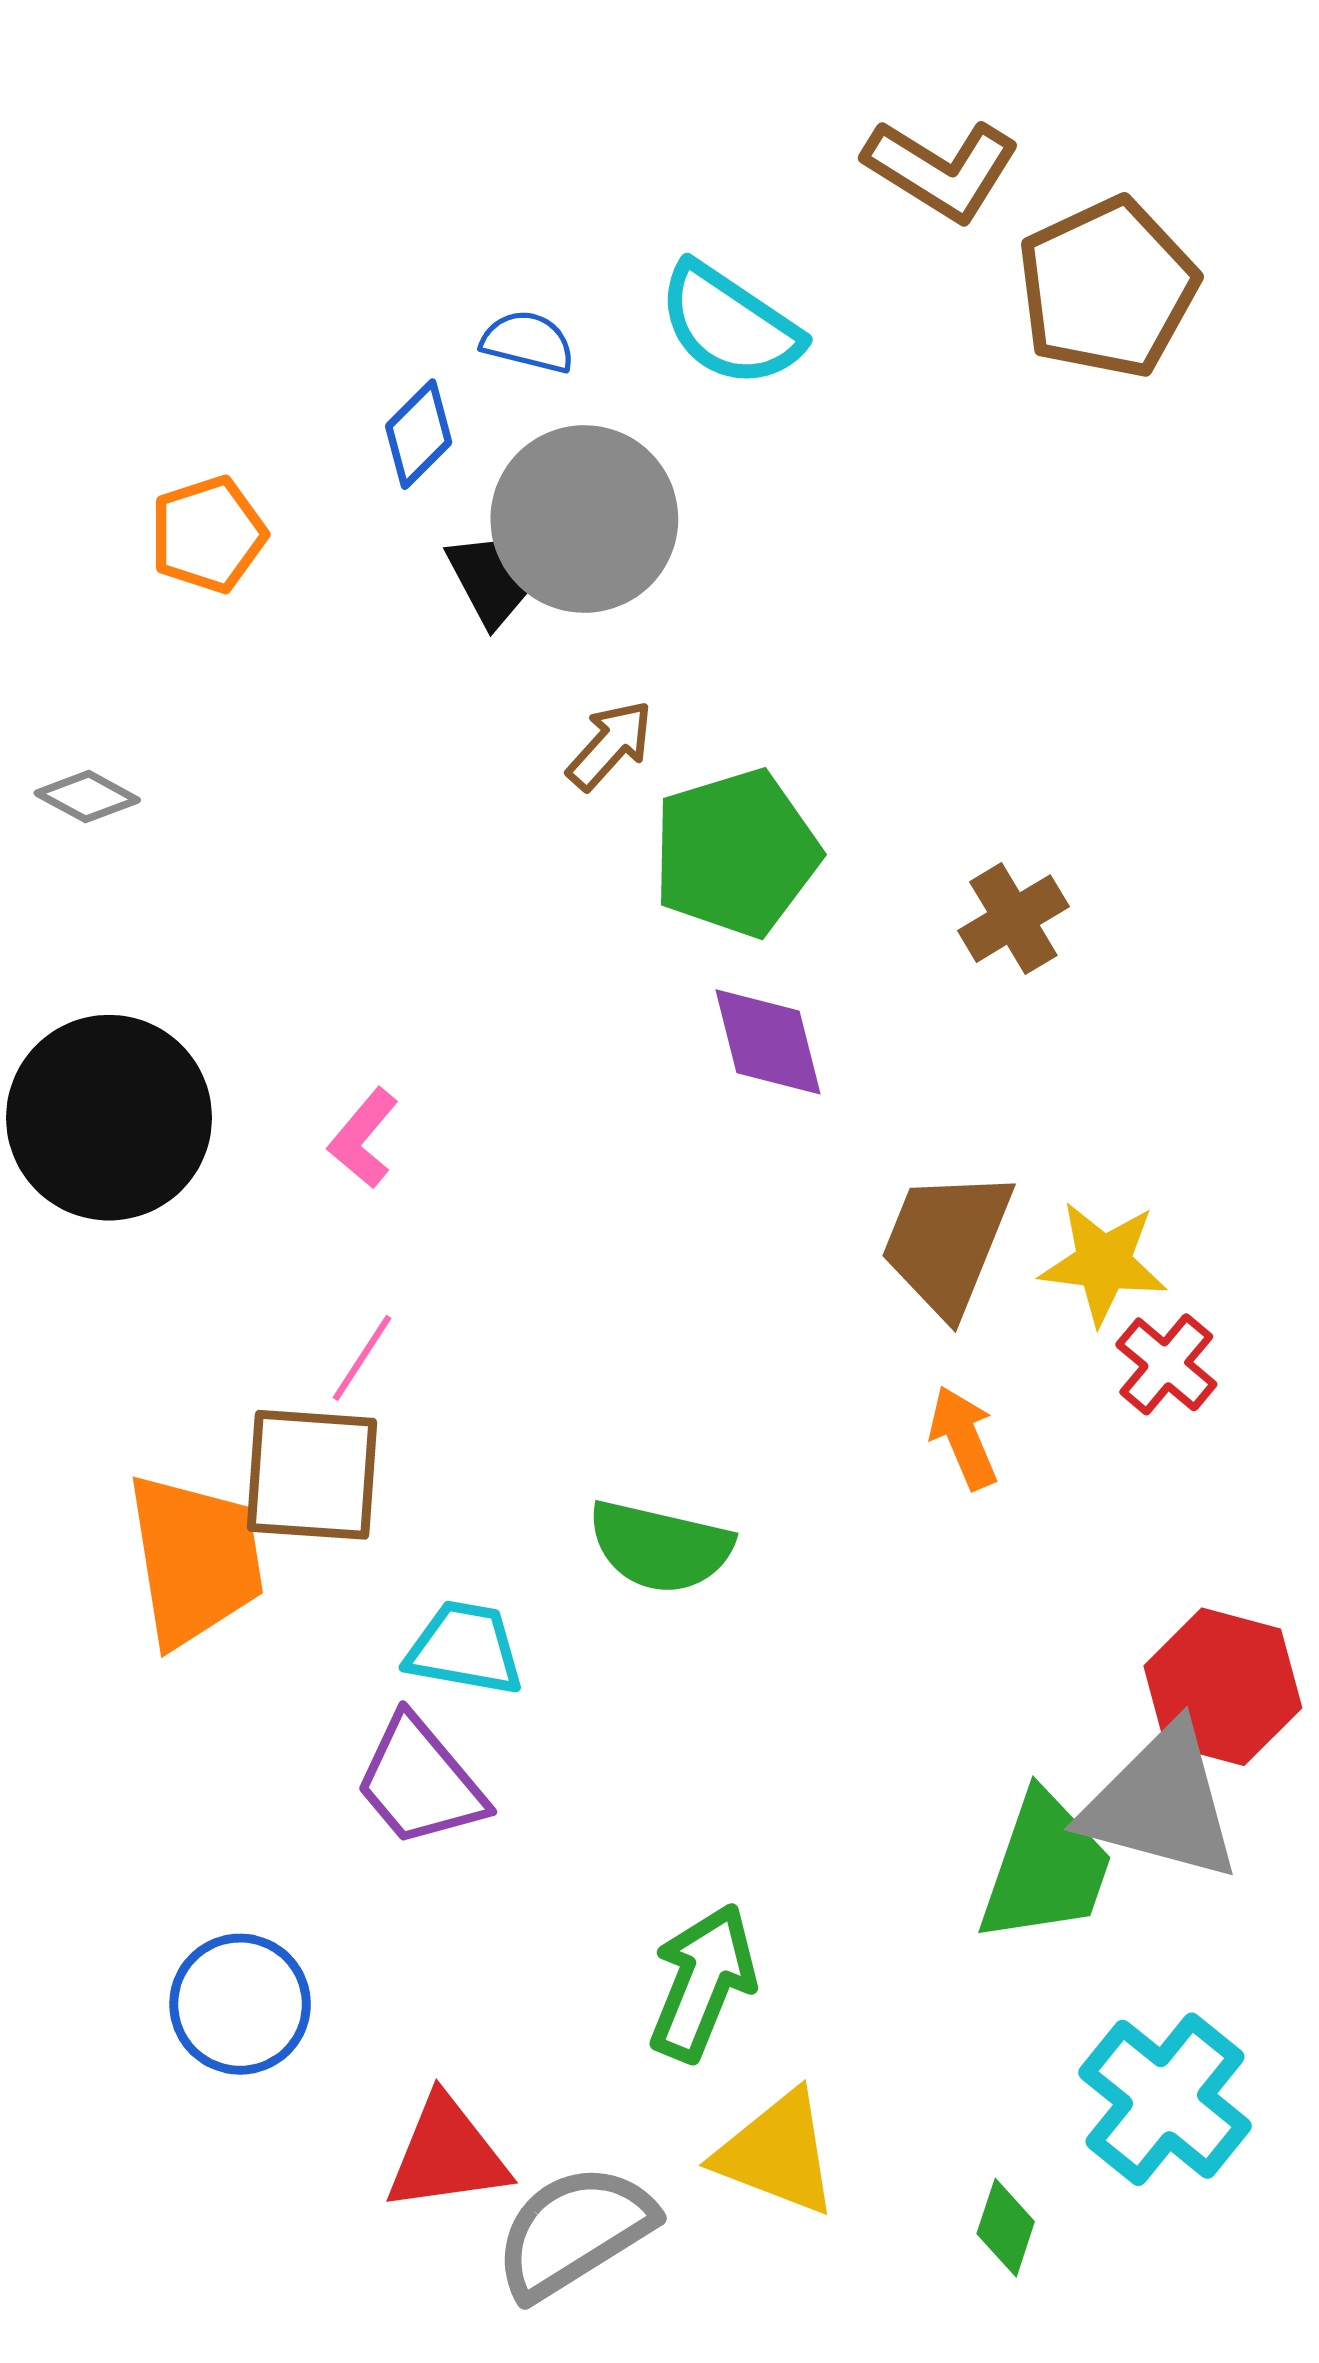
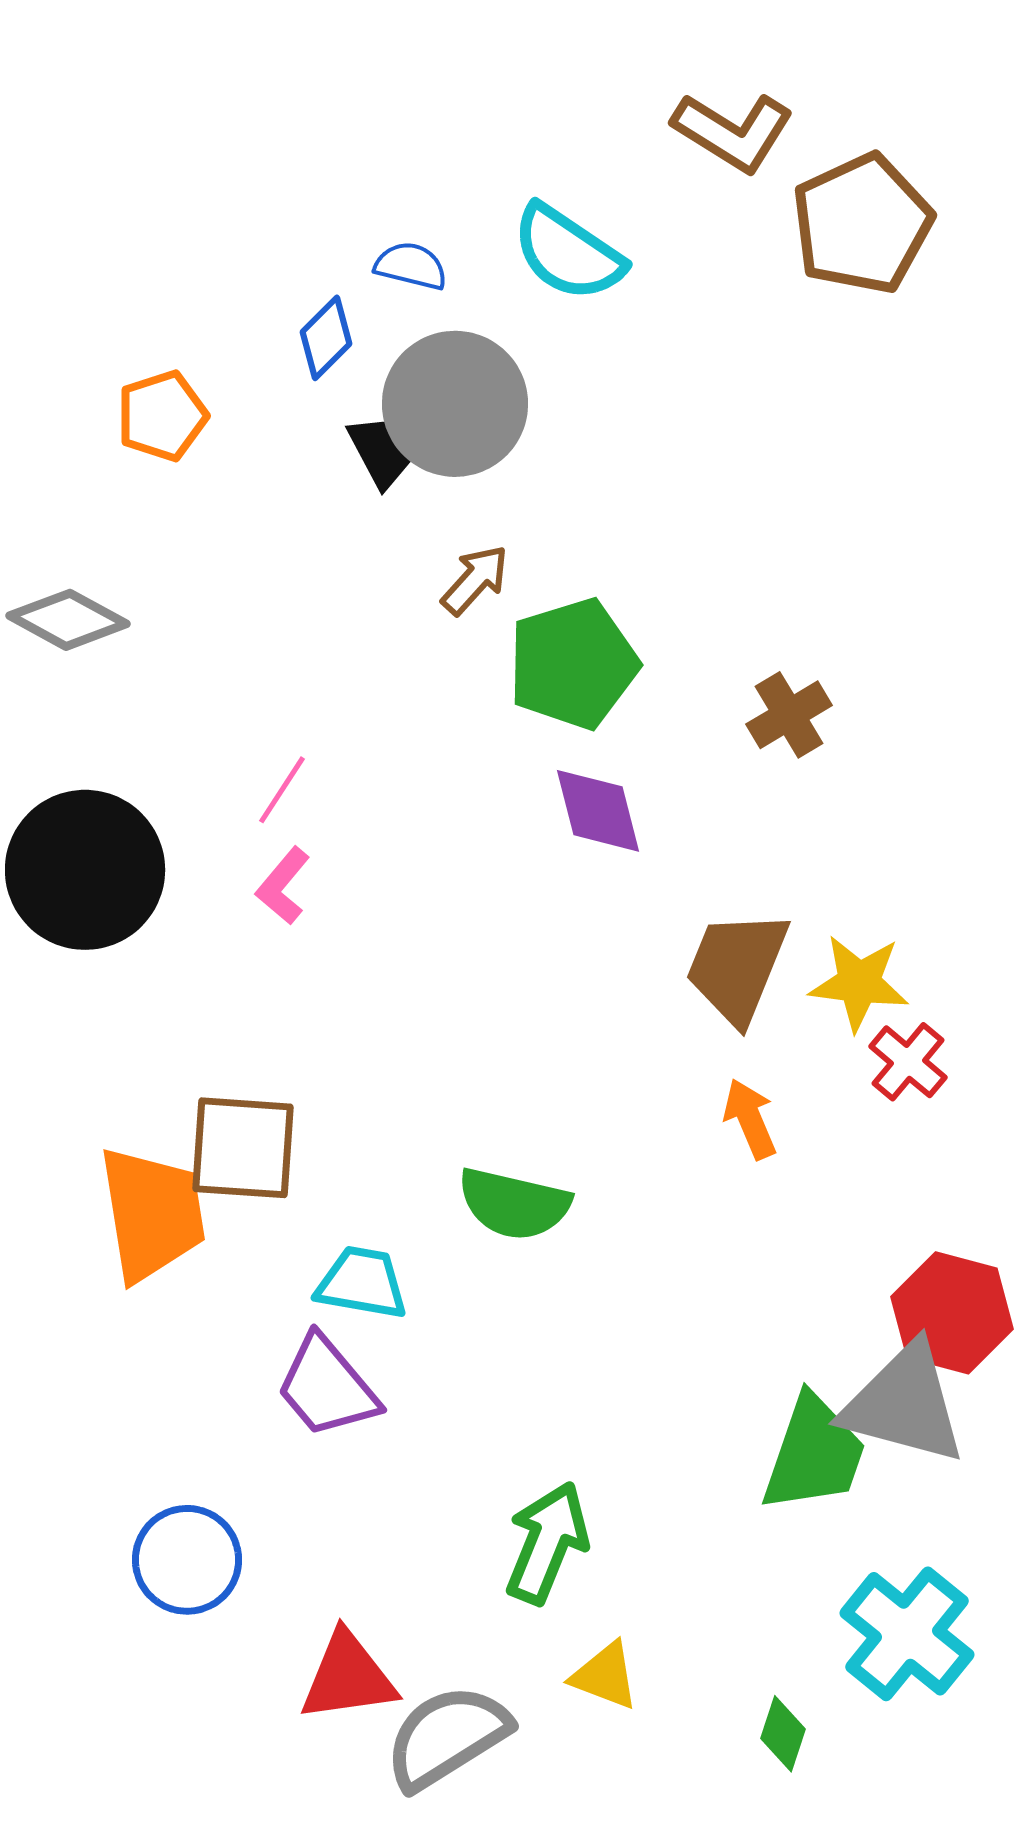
gray diamond: (87, 797) -> (68, 620), size x1.5
pink line: (362, 1358) -> (282, 790), moved
yellow triangle: (777, 2153) -> (605, 1676), size x0.7

